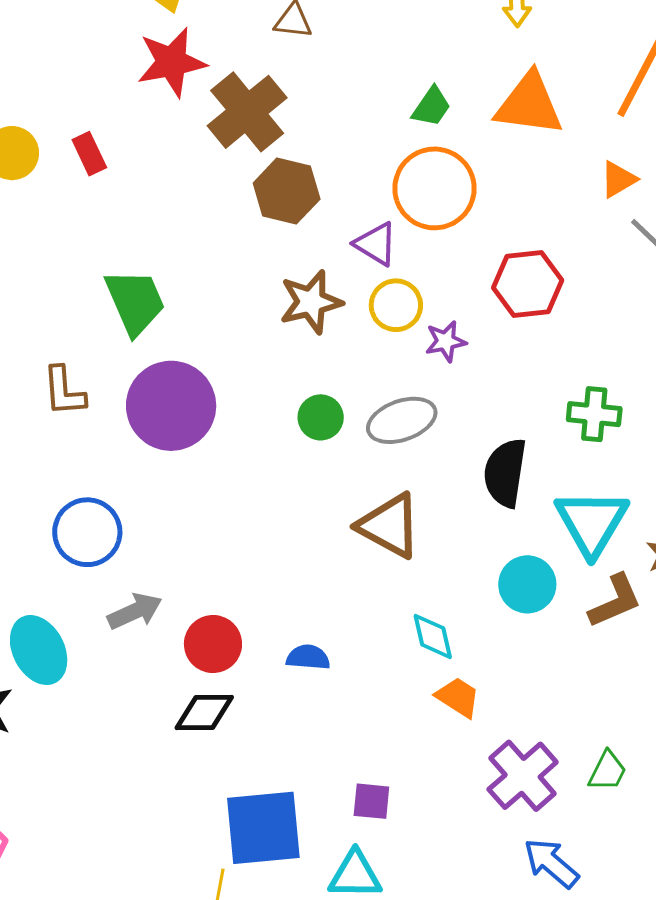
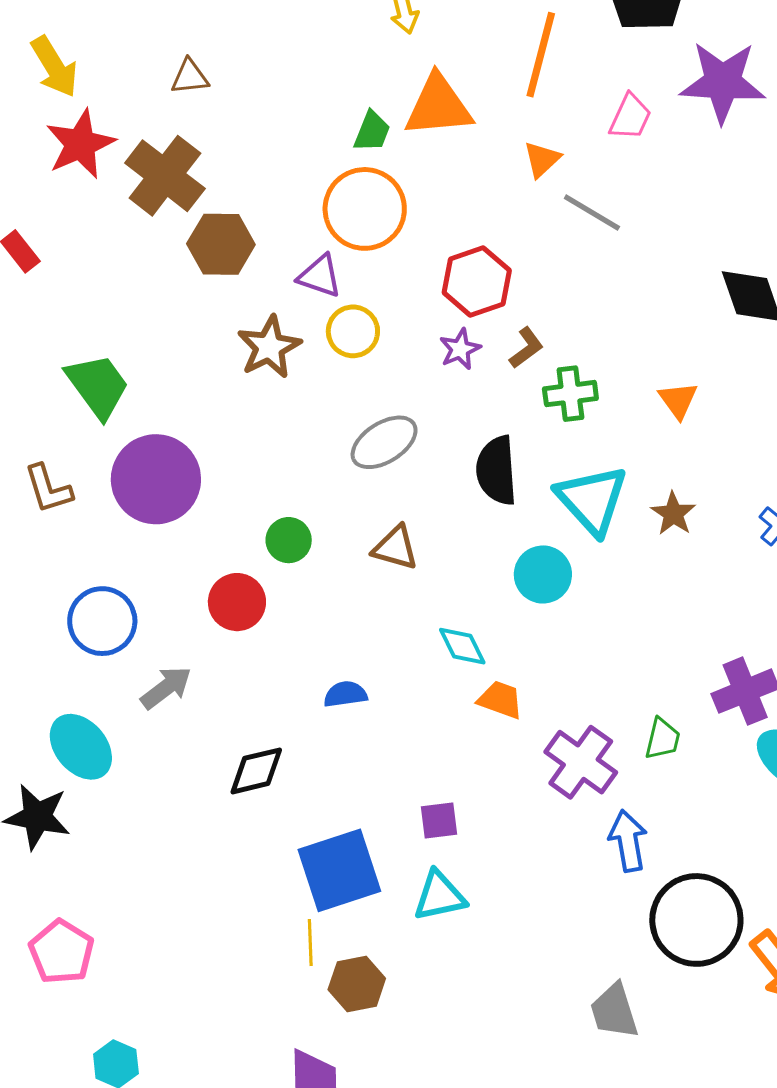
green trapezoid: (431, 107) -> (372, 131), moved
purple star: (446, 341) -> (460, 349), moved
green circle: (321, 417) -> (289, 540), moved
brown triangle: (389, 526) -> (395, 548), size x0.7
brown L-shape: (615, 601) -> (526, 348), moved, size x0.7
red circle: (213, 644) -> (237, 602), moved
blue arrow: (551, 863) -> (628, 841), turned 52

